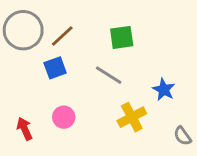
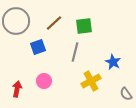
brown line: (62, 36) -> (54, 23), moved
gray line: (109, 75) -> (75, 52), turned 72
red arrow: (25, 129) -> (17, 89), turned 35

